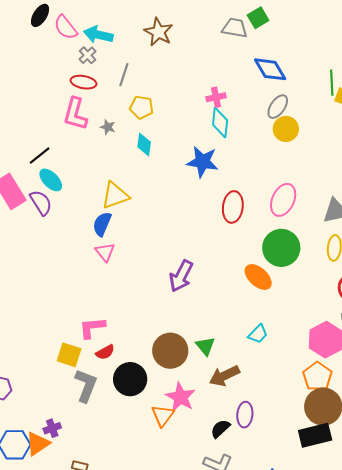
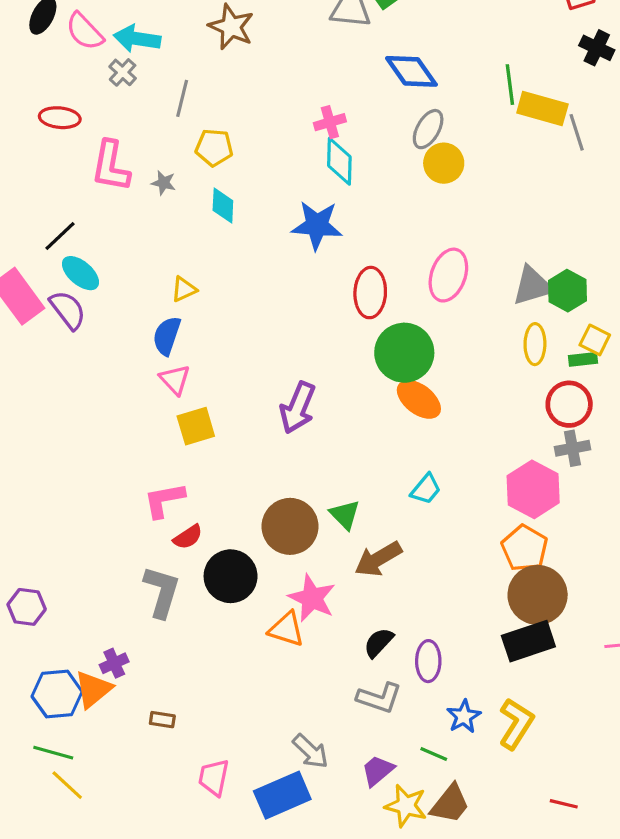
red ellipse: (83, 82) -> (60, 118), moved
yellow triangle: (115, 195) -> (184, 289), size x0.6
green circle: (281, 248) -> (404, 353), moved
yellow square: (69, 355) -> (196, 426), moved, turned -30
orange triangle: (163, 415) -> (286, 629), turned -45
purple ellipse: (245, 415) -> (428, 661), moved

